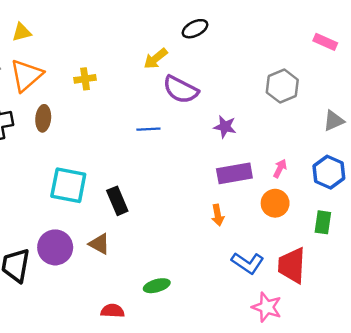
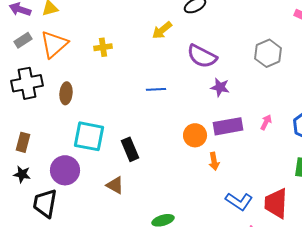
purple semicircle: (181, 90) -> (202, 56), moved
brown ellipse: (43, 118) -> (66, 93), moved
orange circle: (275, 203) -> (195, 135), moved
purple circle: (55, 247) -> (65, 170), moved

